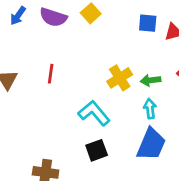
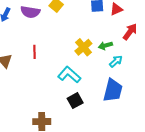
cyan arrow: (150, 109) -> (116, 61), moved, turned 64

